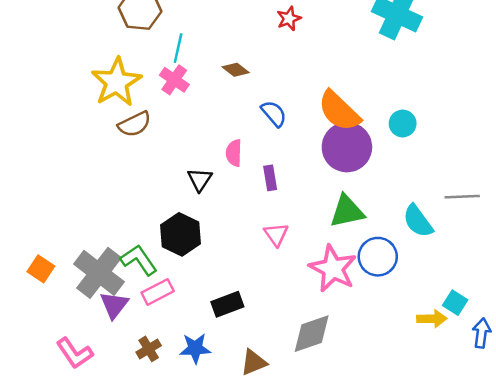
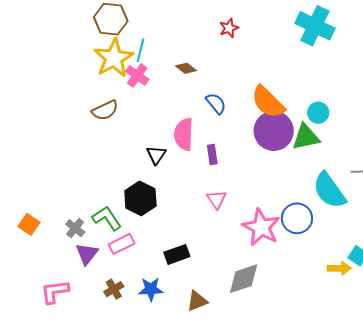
yellow star: (116, 82) -> (114, 58), moved
pink semicircle: (234, 153) -> (184, 134), size x1.5
green triangle: (347, 211) -> (306, 137), moved
cyan semicircle: (418, 221) -> (329, 190), size x1.4
gray cross: (99, 273) -> (75, 228), size x0.5
pink L-shape: (75, 353) -> (55, 292), turned 116

